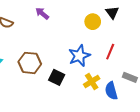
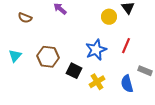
yellow cross: (92, 81) -> (97, 82), moved

